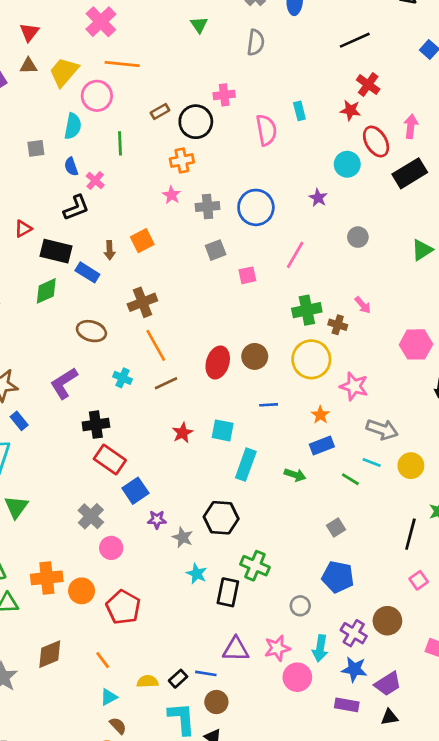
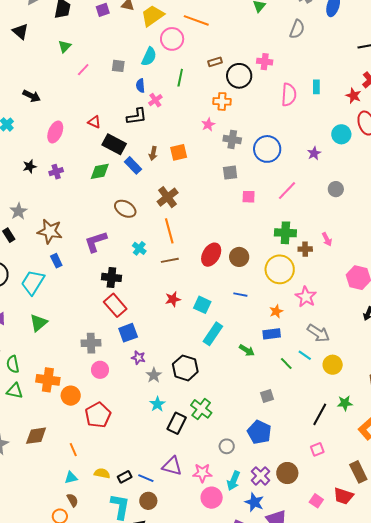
red triangle: (23, 229) -> (94, 122), turned 40
brown cross: (142, 302) -> (168, 197), turned -30
brown cross: (338, 325) -> (305, 249), turned -32
gray cross: (91, 516) -> (91, 343), turned 30

